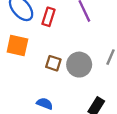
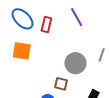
brown square: (53, 63) -> (61, 84), moved

